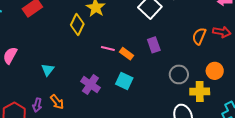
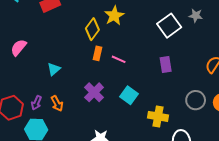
orange rectangle: (127, 54) -> (98, 53), moved, turned 56
gray circle: (179, 74) -> (196, 100), moved
yellow cross: (200, 91) -> (158, 116), moved

